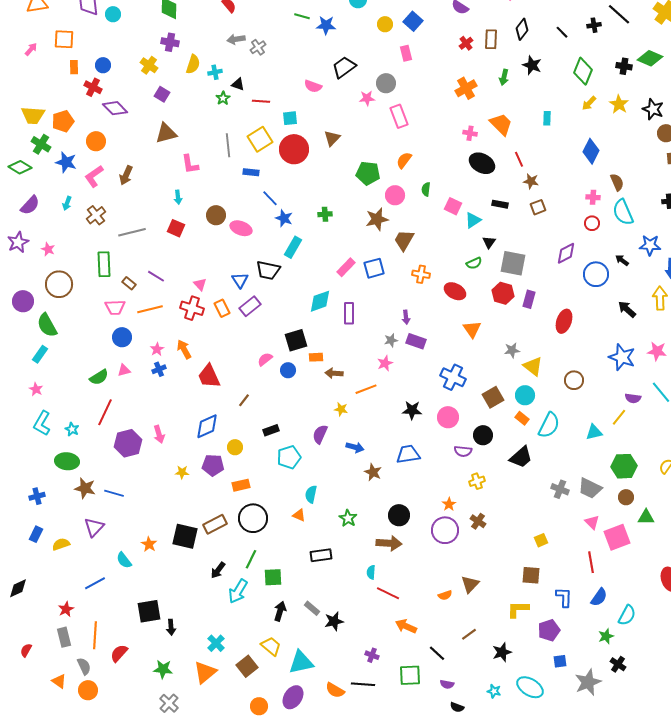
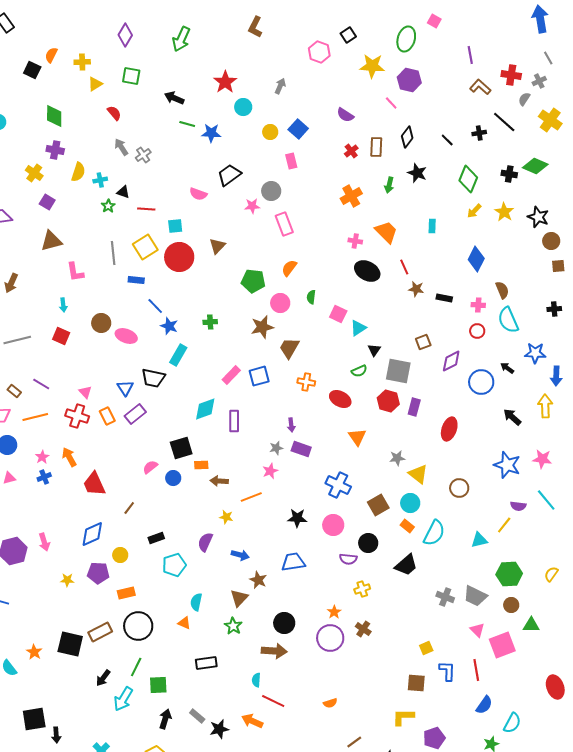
gray arrow: (236, 39) -> (121, 147), turned 66
black rectangle: (500, 204) -> (444, 298), moved
brown square: (538, 207) -> (423, 342), moved
brown triangle: (470, 584) -> (239, 598), moved
blue L-shape: (564, 597) -> (447, 671), moved
orange arrow: (406, 626) -> (252, 721), moved

